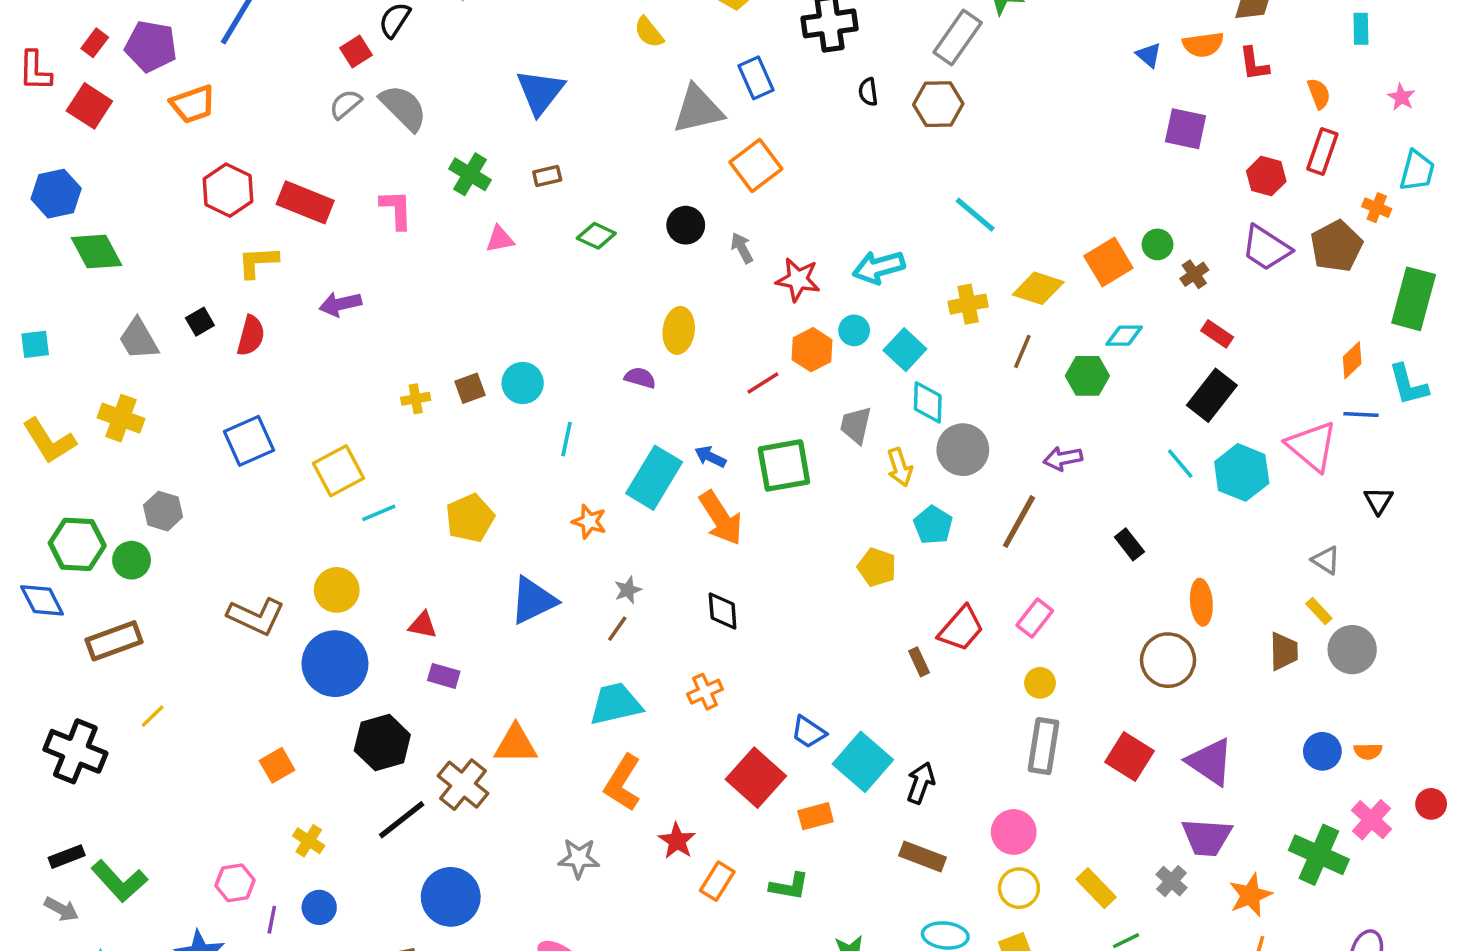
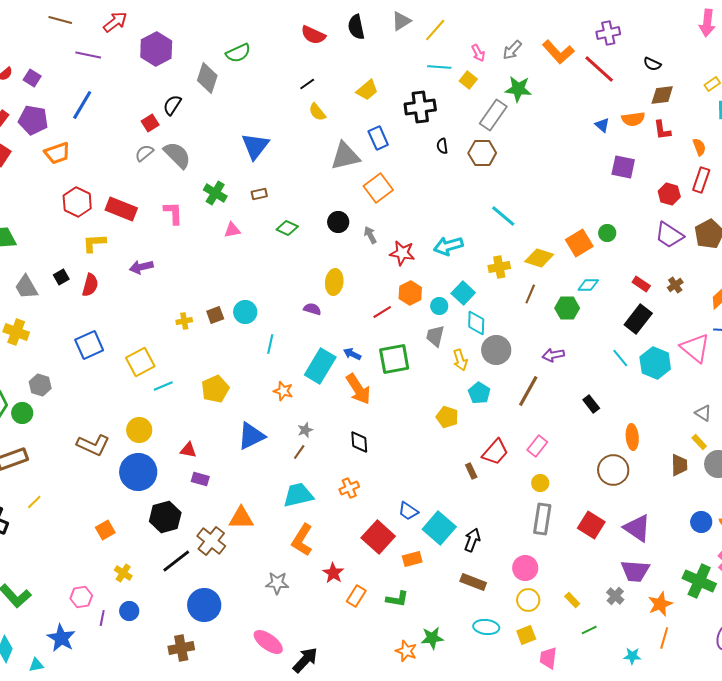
brown cross: (1194, 274) -> (675, 285), moved
cyan circle: (854, 330) -> (439, 306), moved
yellow rectangle: (1096, 888) -> (572, 600), size x0.7

